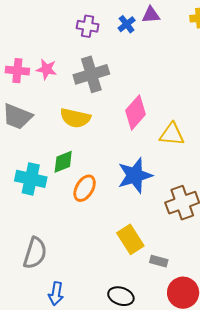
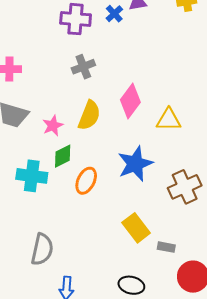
purple cross: (88, 26) -> (76, 19), size x1.4
pink star: (46, 69) -> (53, 126), moved, turned -30
gray cross: (91, 74) -> (83, 67), size x0.7
yellow semicircle: (75, 118) -> (89, 115), moved, turned -76

